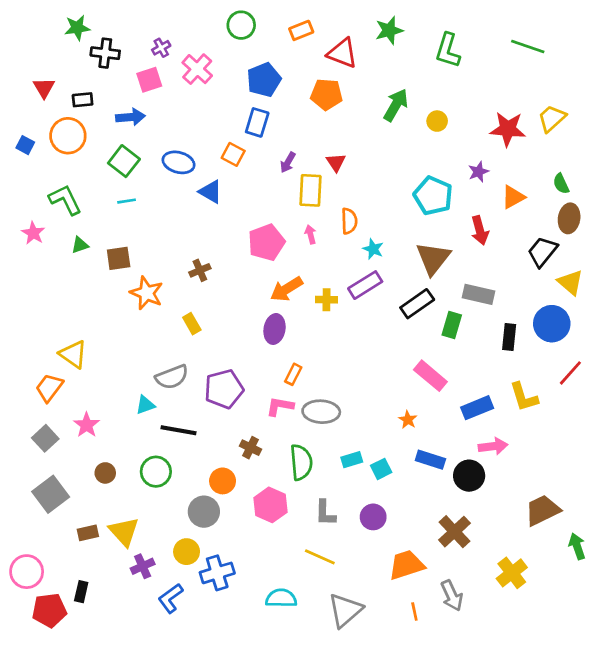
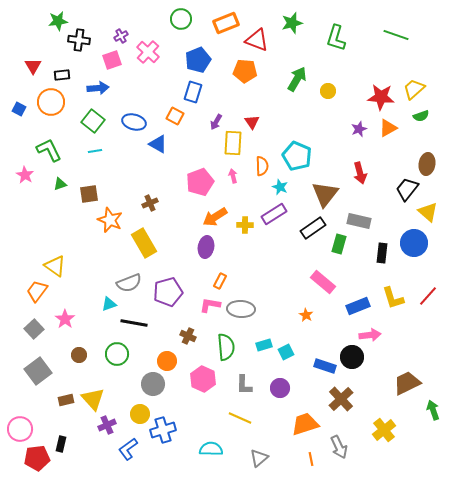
orange rectangle: (301, 30) -> (226, 23), size x1.4
green semicircle: (561, 184) -> (421, 116), moved, turned -84
cyan pentagon: (433, 196) -> (297, 156), moved
orange triangle: (513, 197) -> (388, 128), moved
yellow rectangle: (192, 324) -> (144, 243), size x1.8
red line: (570, 373) -> (428, 296), moved
blue rectangle: (430, 460) -> (325, 366), moved
gray triangle: (345, 610) -> (259, 458), size x0.7

